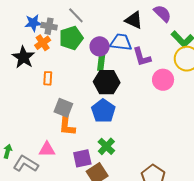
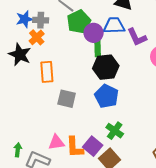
green pentagon: (71, 38) -> (79, 22), moved
orange rectangle: (48, 78) -> (47, 72), size x1.5
orange L-shape: (67, 125) -> (75, 147), moved
purple square: (82, 158) -> (93, 146), turned -30

